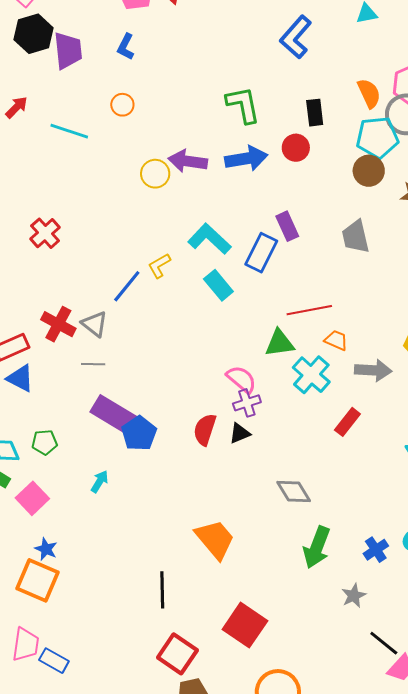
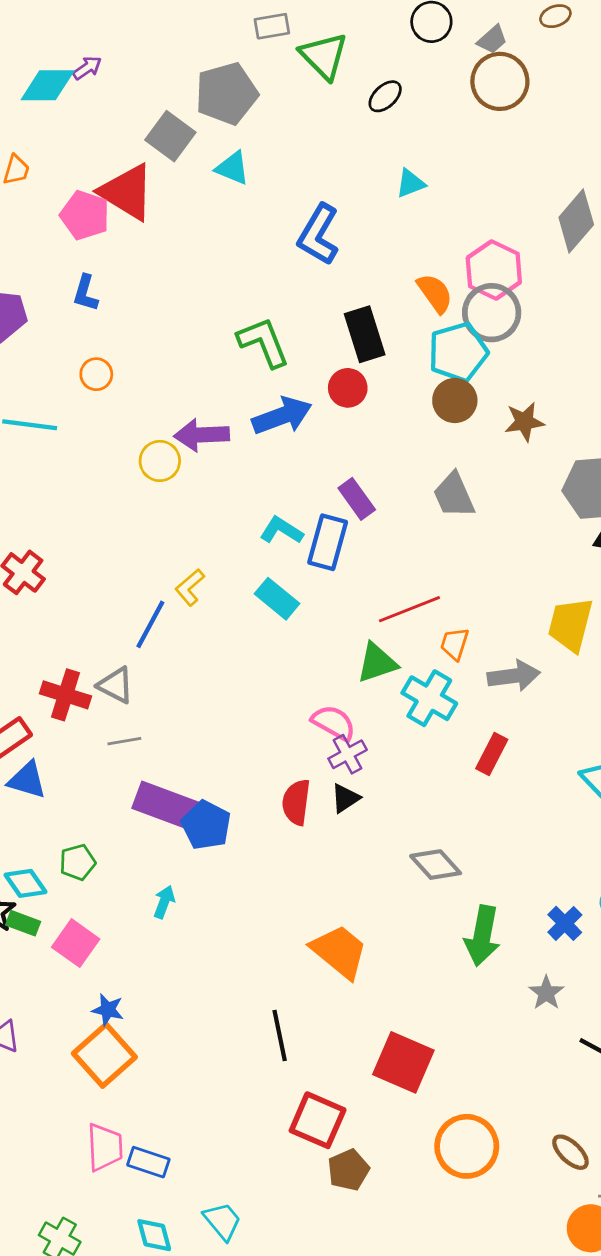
black rectangle: (315, 113) -> (365, 334), size x1.4
cyan L-shape: (209, 239) -> (281, 530), moved, size x0.7
orange trapezoid: (336, 340) -> (455, 644), turned -85
orange square: (38, 580) -> (104, 1055), turned 36

